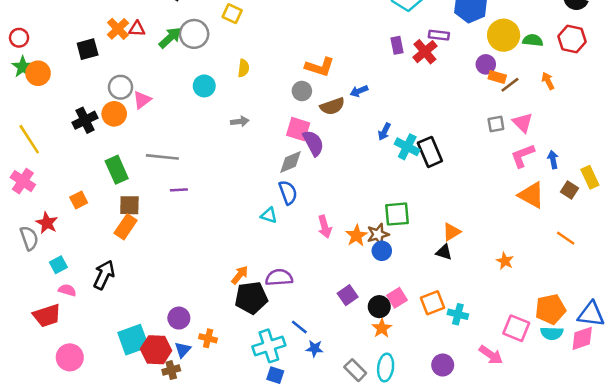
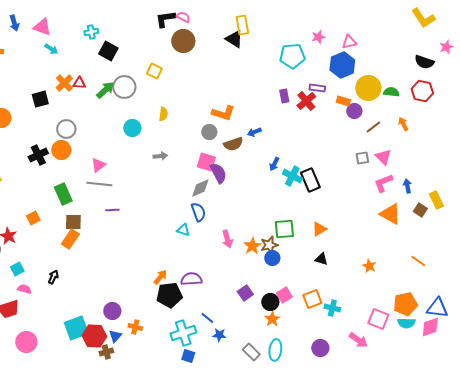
orange rectangle: (497, 77) -> (343, 101), moved
pink triangle: (142, 100) -> (98, 165), moved
orange triangle: (452, 232) -> (319, 229), moved
orange line: (566, 238) -> (418, 261), moved
black arrow: (104, 275) -> (53, 277), size x0.6

